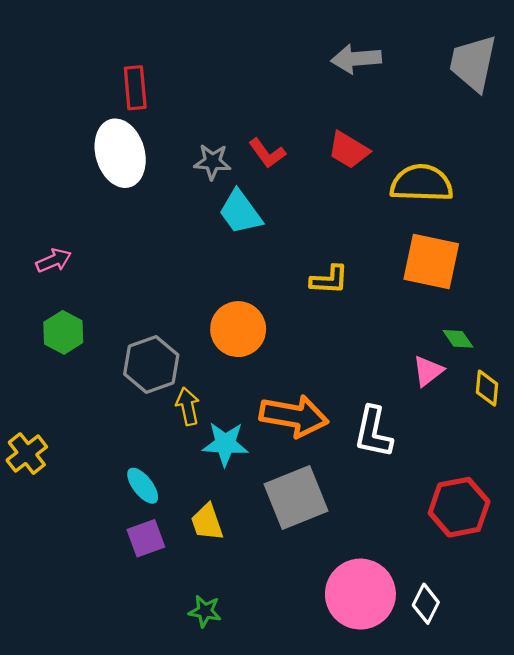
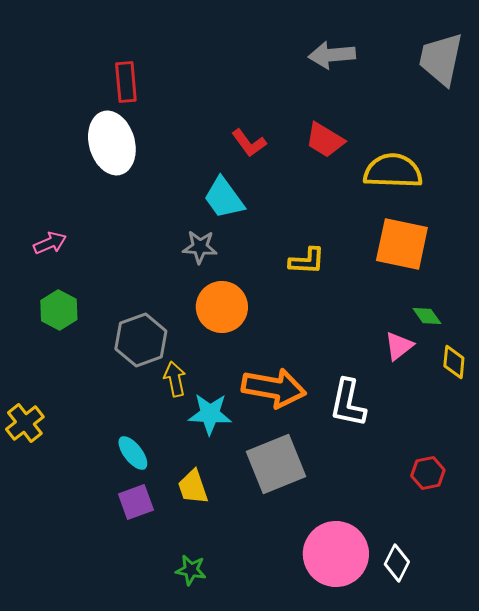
gray star: (212, 162) -> (200, 247), moved
red hexagon: (459, 507) -> (428, 473), size x0.6

